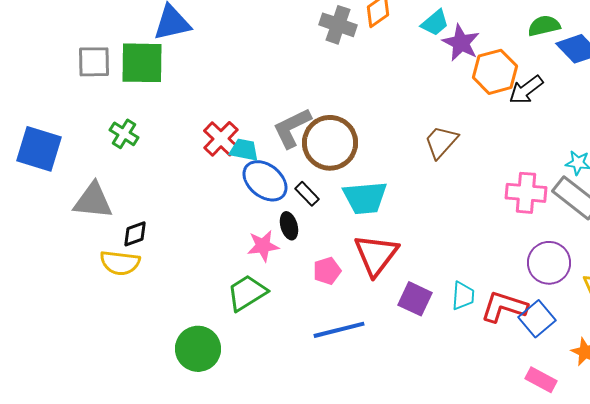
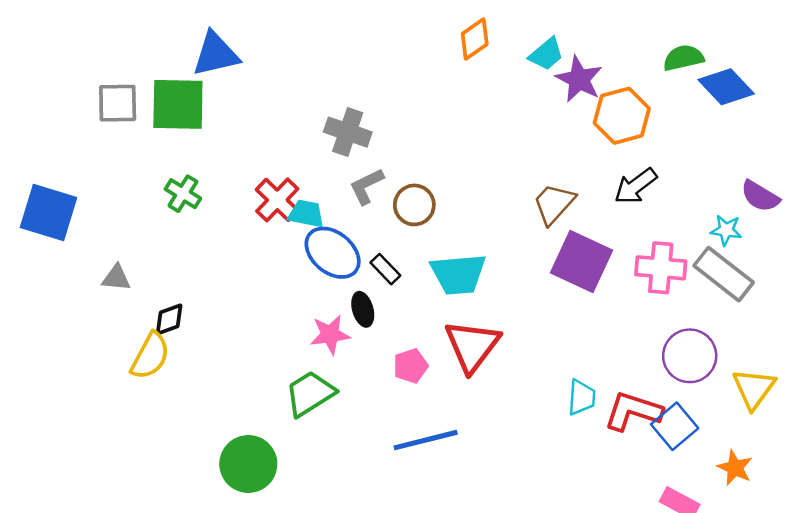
gray cross: (338, 25) -> (348, 132), moved
black arrow: (526, 90) -> (636, 186), moved
gray L-shape: (292, 128) -> (367, 186), size x0.7
green cross: (124, 134) -> (183, 194), moved
brown circle: (330, 143) -> (414, 205), size x0.6
gray triangle: (93, 201) -> (116, 278), size x0.6
yellow semicircle: (120, 263) -> (150, 356), turned -69
purple square: (415, 299) -> (582, 262), moved, size x1.4

